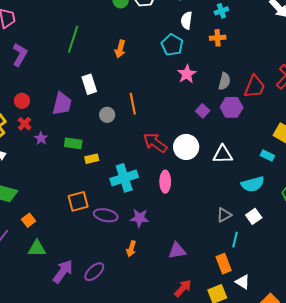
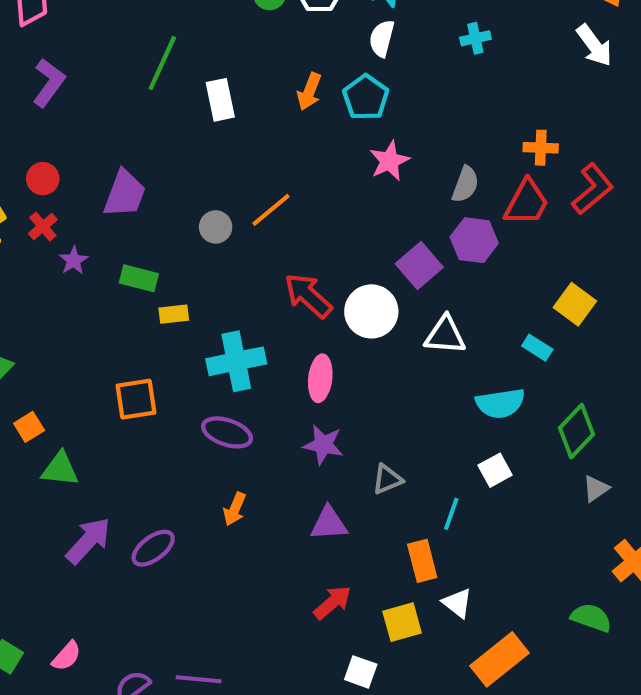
white semicircle: (187, 20) -> (382, 38), moved
orange cross: (218, 38) -> (541, 148), moved
orange arrow: (120, 49) -> (309, 92), moved
white rectangle: (89, 84) -> (220, 100), moved
orange line: (133, 104) -> (271, 210), turned 55
purple square: (203, 111) -> (419, 266), moved, size x1.5
purple ellipse: (106, 215) -> (227, 432), moved
gray triangle: (224, 215) -> (387, 479), moved
purple star: (140, 218) -> (323, 445), moved
green triangle: (37, 248) -> (60, 469), moved

